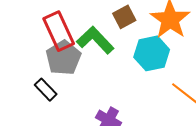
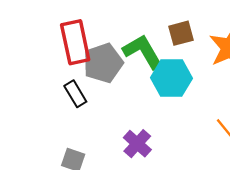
red rectangle: (59, 31) -> (75, 42), moved
cyan hexagon: (152, 53) -> (171, 78), moved

